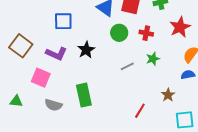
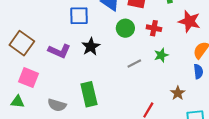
blue square: (63, 21) -> (79, 16), moved
red star: (180, 27) -> (189, 21), turned -30
blue semicircle: (188, 75) -> (198, 71), turned 96
pink square: (41, 78) -> (29, 78), moved

